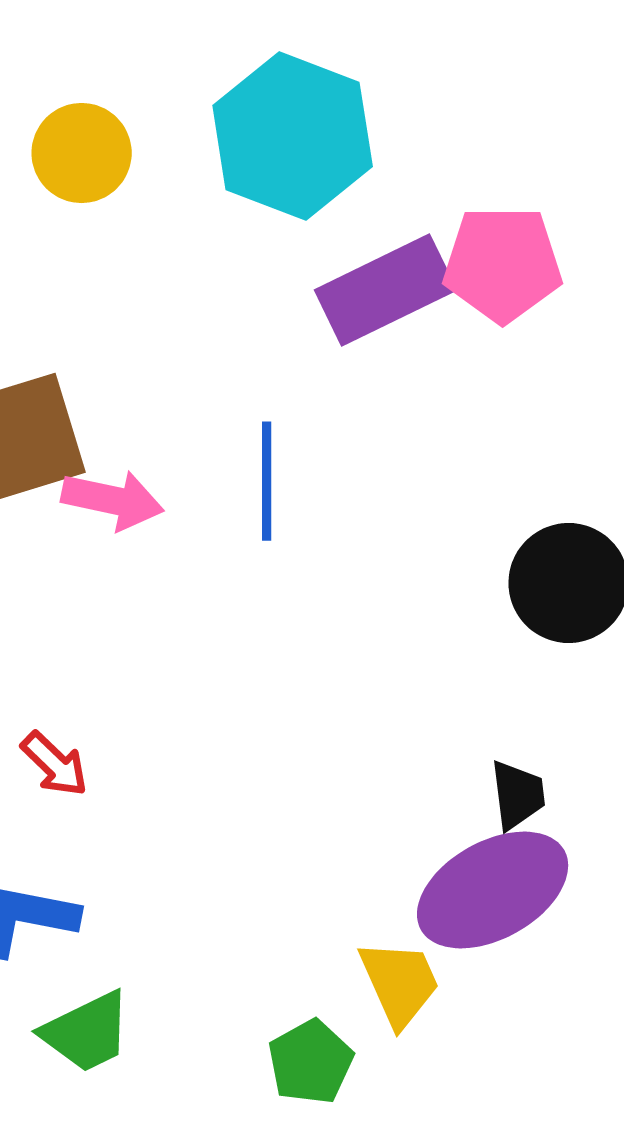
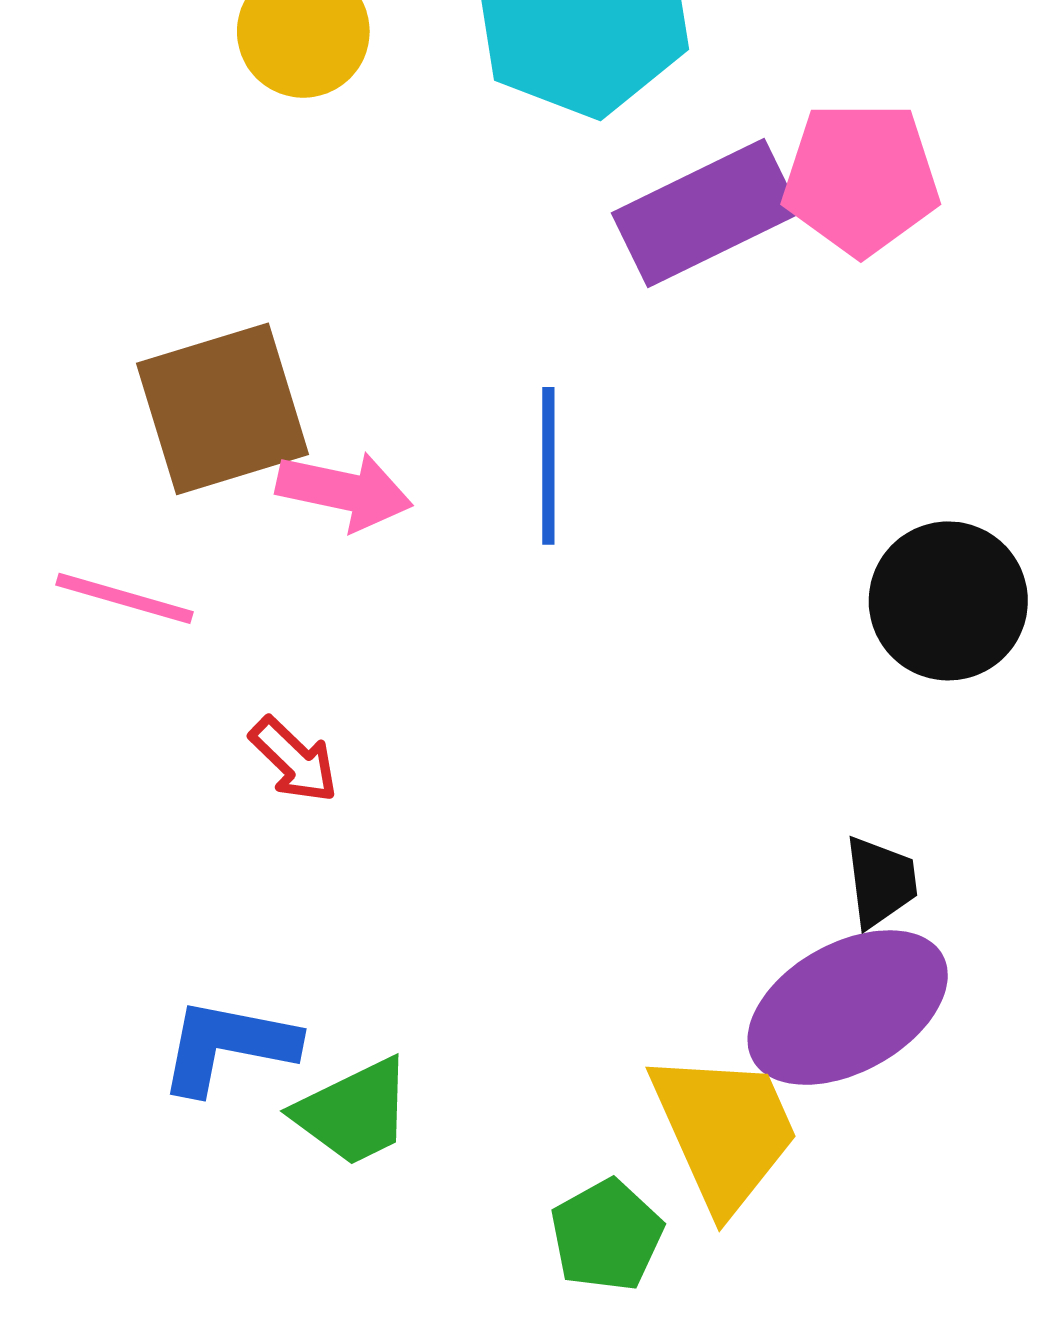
red arrow: (55, 764) -> (294, 760), moved
yellow trapezoid: (400, 983) -> (724, 1131), size x1.4
green trapezoid: (87, 1032) -> (354, 1112), moved

